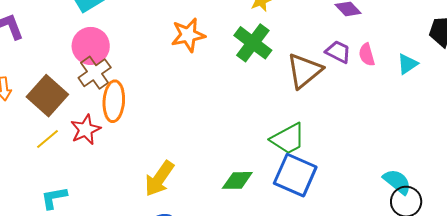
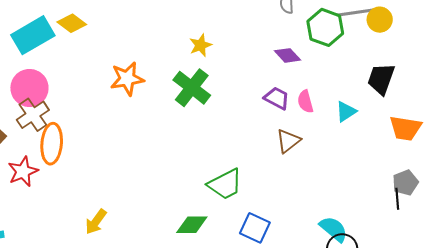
brown triangle: (304, 71) -> (288, 141), moved, size x0.7
blue square: (295, 175) -> (255, 228), moved, size x0.7
yellow arrow: (159, 179) -> (96, 222), size x0.7
green diamond: (237, 180) -> (192, 225), moved

